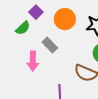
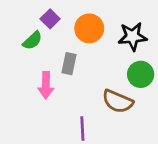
gray rectangle: (50, 45) -> (69, 64), turned 56

